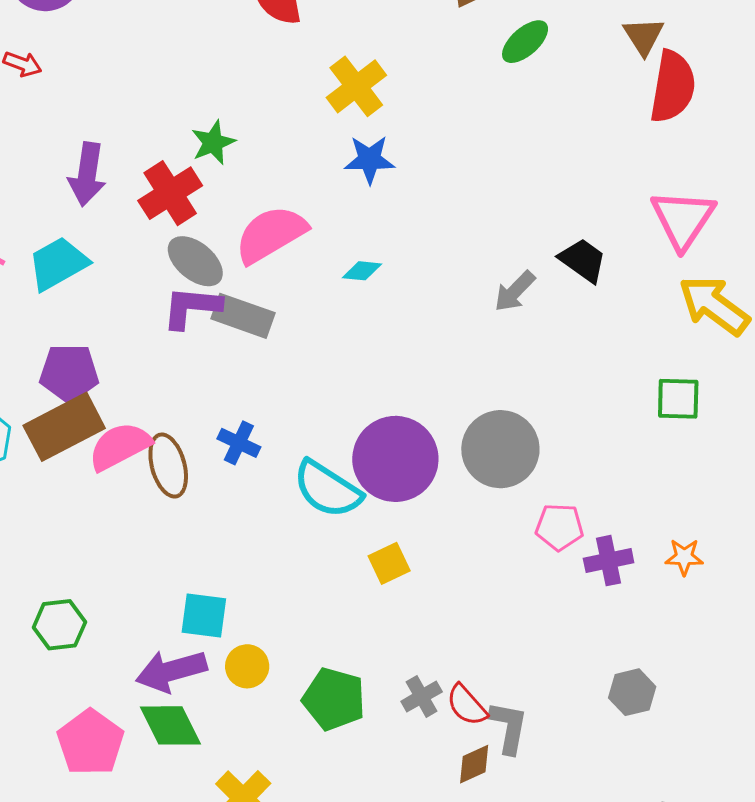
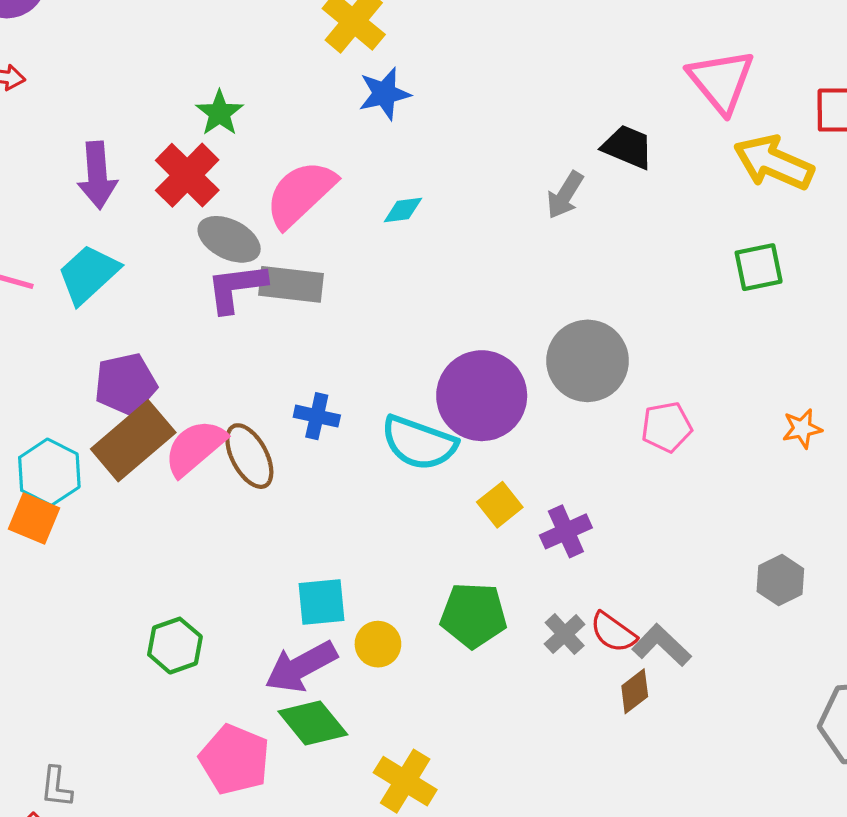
purple cross: (609, 561) -> (566, 531), moved
green pentagon: (334, 699) -> (474, 615), moved
gray L-shape: (509, 727) -> (662, 645), turned -44

